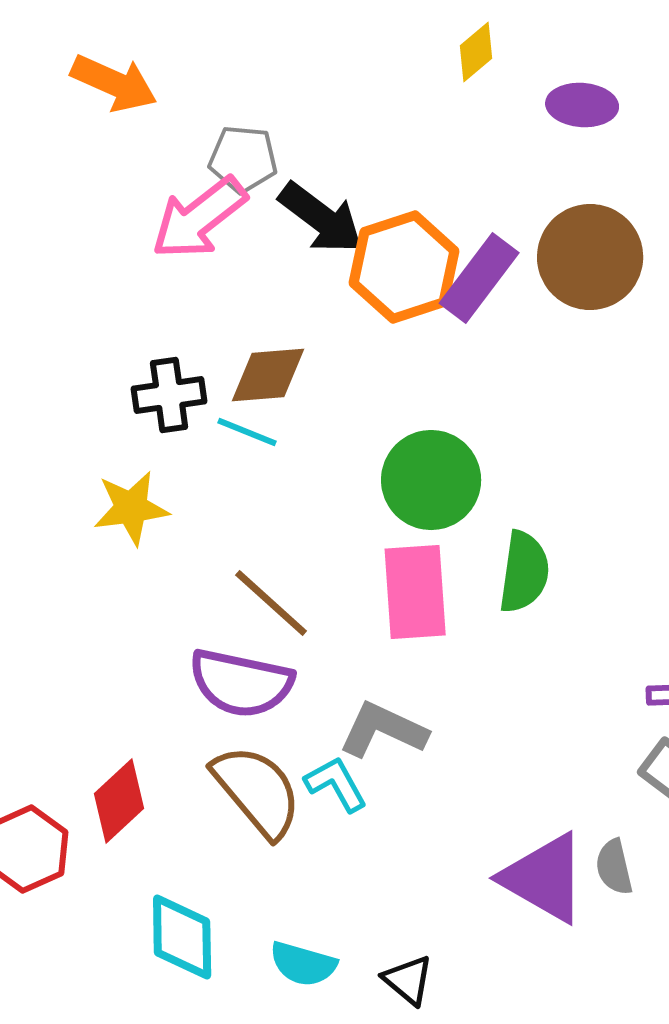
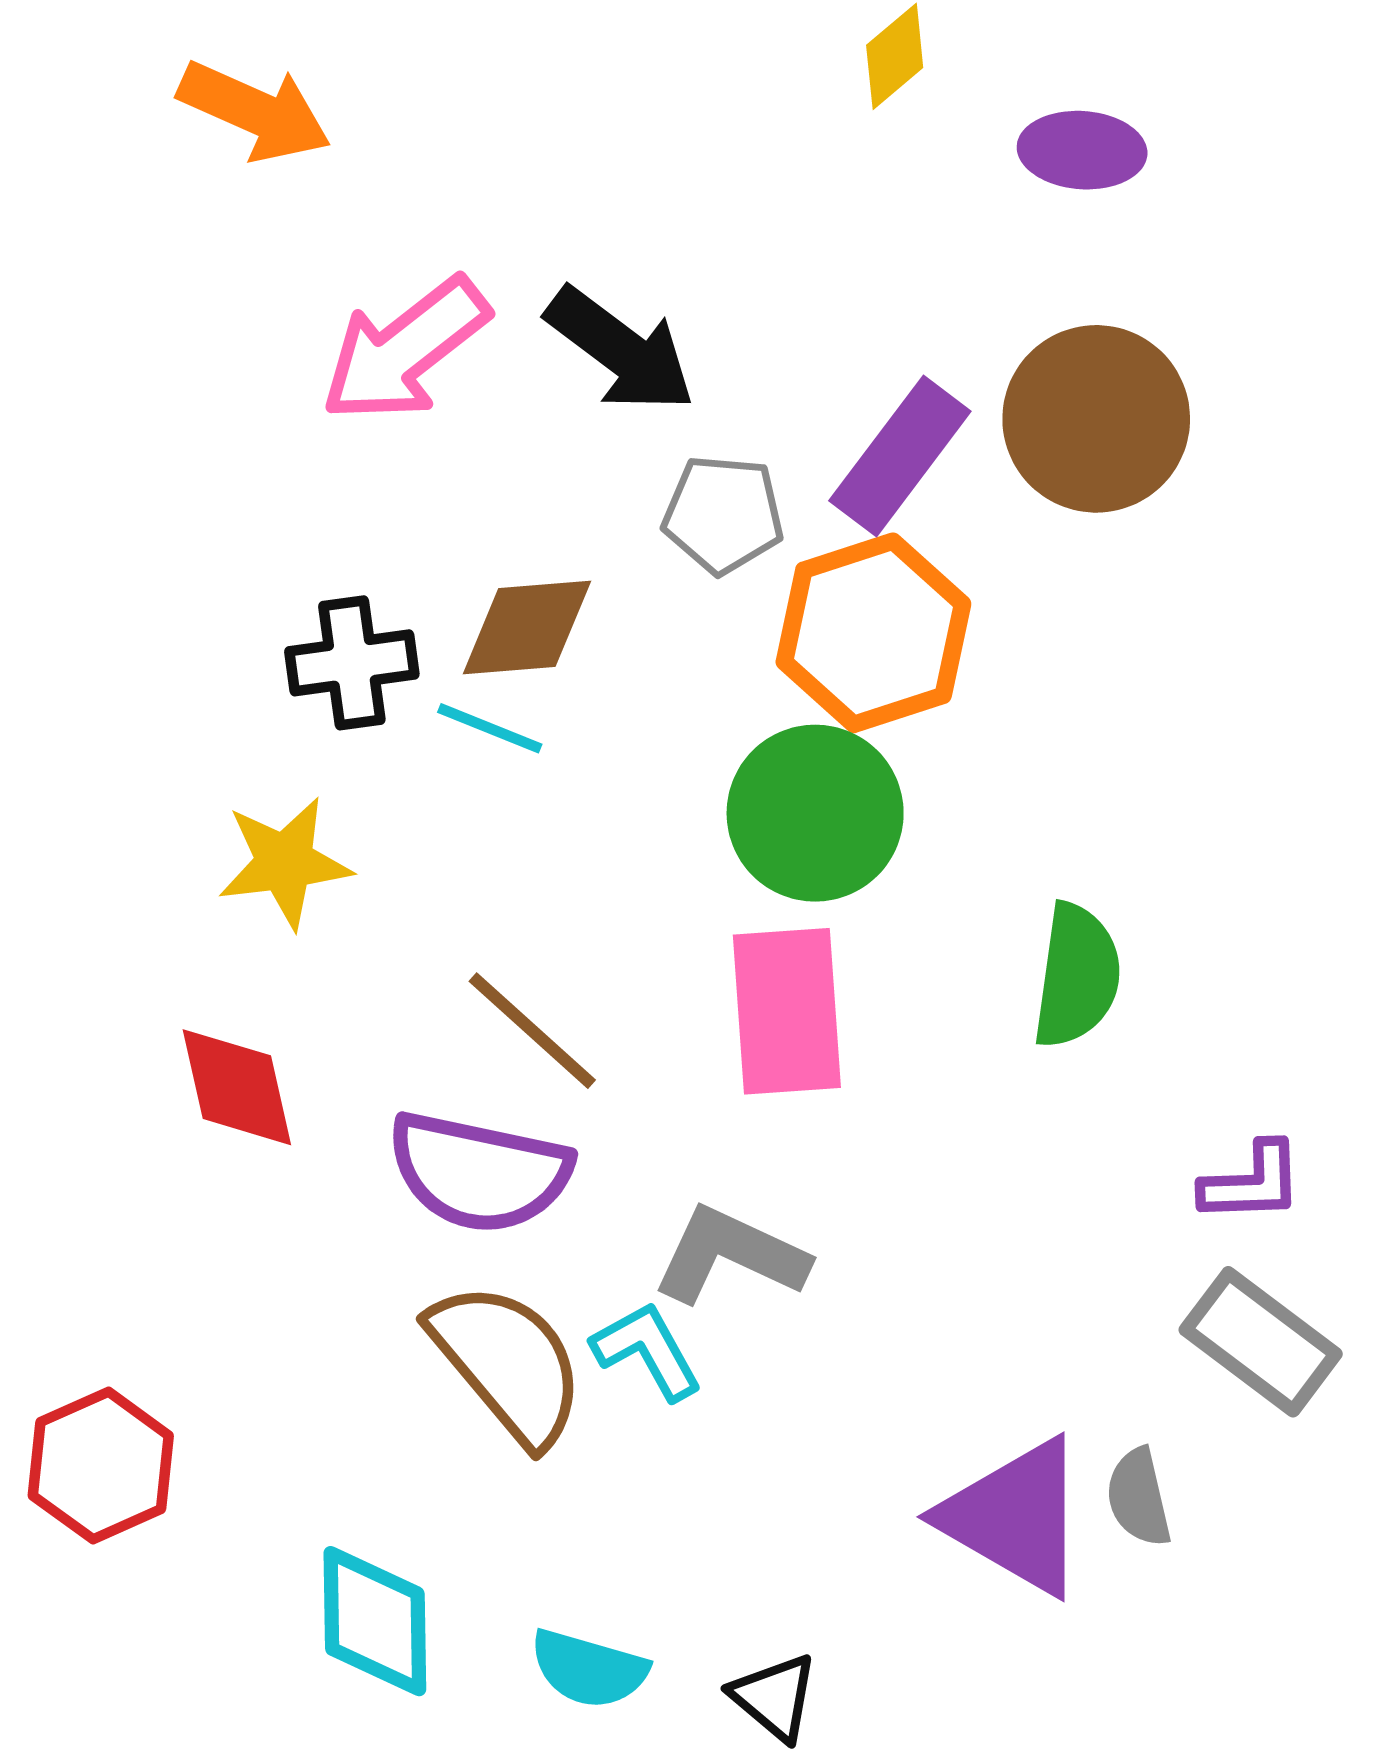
gray pentagon: (243, 159) -> (723, 514), moved
orange hexagon: (404, 267) -> (873, 633), moved
green semicircle: (524, 572) -> (1077, 976), moved
red diamond: (119, 801) -> (237, 1087), moved, turned -60

